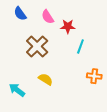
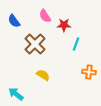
blue semicircle: (20, 14) -> (14, 21), moved
cyan arrow: (17, 90) -> (16, 94), moved

